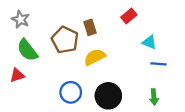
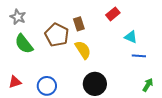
yellow semicircle: (95, 57) -> (83, 50), turned 84
red triangle: (17, 75) -> (15, 82), moved
blue circle: (71, 92) -> (47, 86), moved
green arrow: (154, 97) -> (148, 85), moved, turned -144

